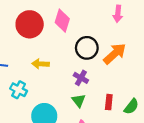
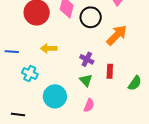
black circle: (87, 48) -> (91, 17), moved
red rectangle: (109, 102) -> (110, 71), moved

